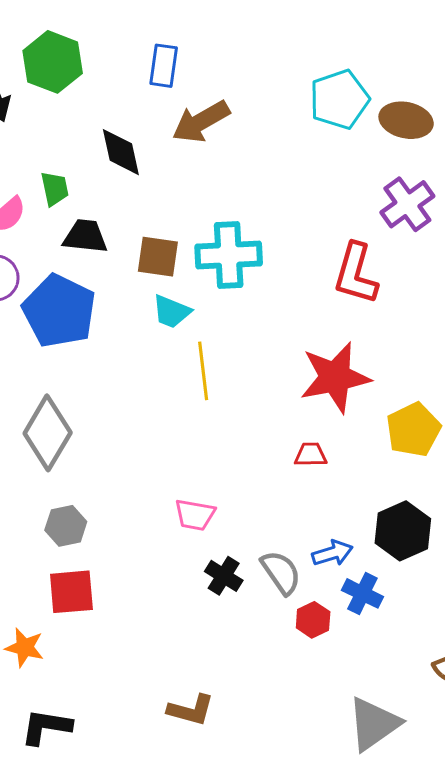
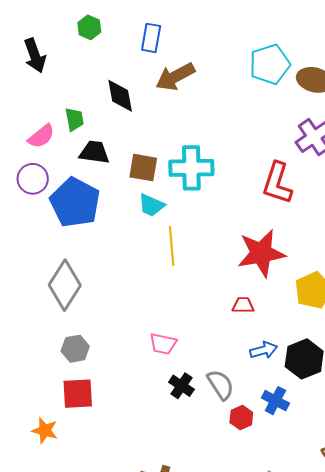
green hexagon: (53, 62) -> (89, 27), moved, size x0.6
blue arrow: (332, 553) -> (264, 350), moved

